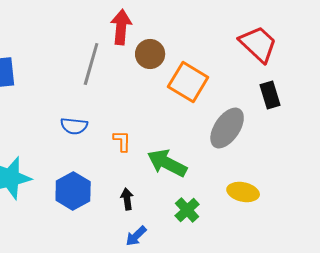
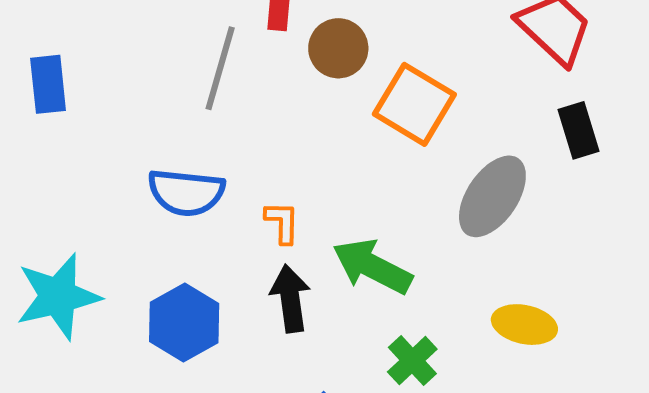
blue semicircle: (74, 126) -> (186, 192), size x1.4
black arrow: (127, 199) -> (290, 298), moved, size x1.5

